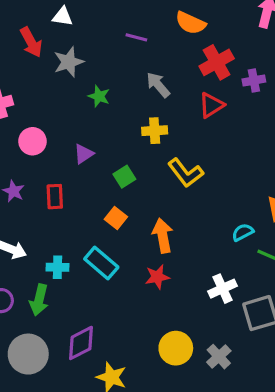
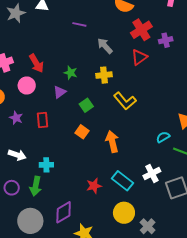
purple line: (136, 37) -> (79, 24), moved
red arrow: (31, 42) -> (36, 63), moved
gray star: (69, 62) -> (16, 13), moved
green star: (99, 96) -> (71, 73), moved
cyan rectangle: (101, 263) -> (123, 181), moved
red star: (157, 277) -> (94, 186), moved
gray cross: (219, 357) -> (148, 226), moved

